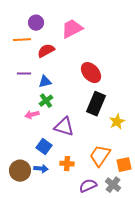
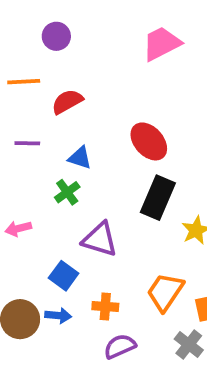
purple circle: (36, 23) -> (56, 36), moved
pink trapezoid: (72, 29) -> (162, 44), moved
blue triangle: (45, 82) -> (80, 158), moved, turned 32
pink arrow: (32, 115) -> (18, 228), moved
purple semicircle: (88, 186) -> (120, 346), moved

